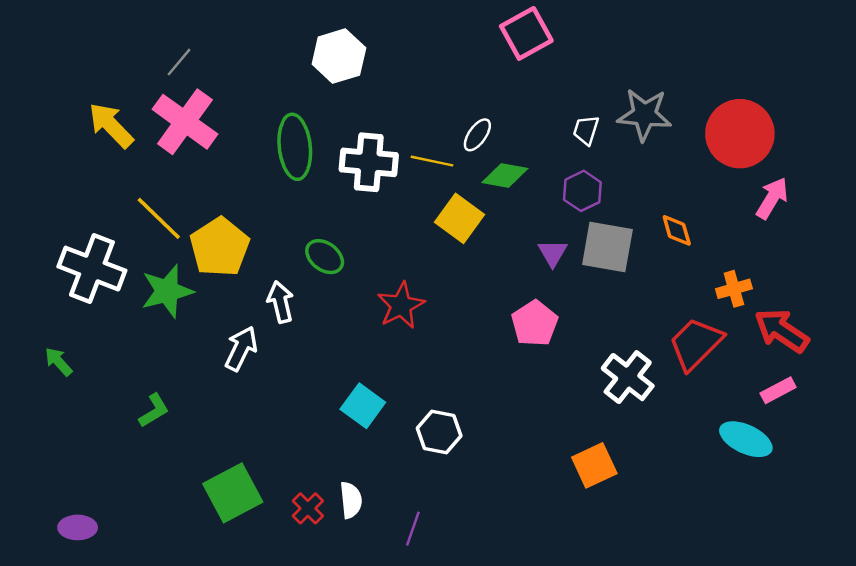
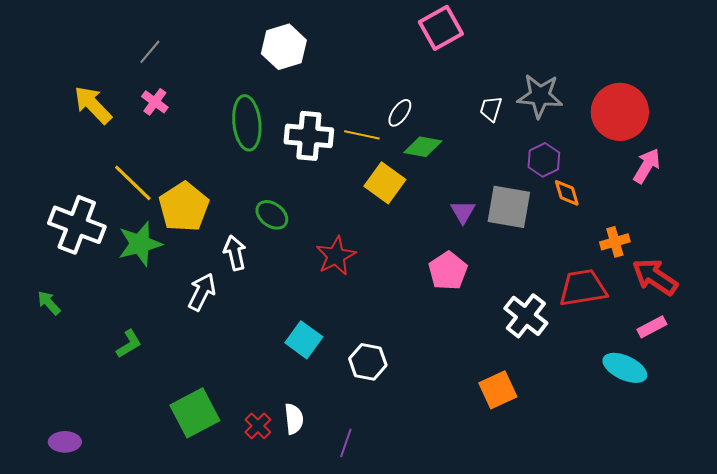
pink cross: (185, 122) -> (155, 102), size x0.5
purple hexagon: (582, 191) -> (544, 160), moved
red trapezoid: (696, 344) -> (583, 288), turned 36

